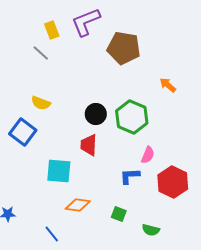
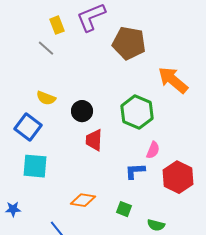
orange arrow: (168, 85) -> (173, 80), size x1.8
black circle: (96, 114) -> (82, 111), moved
cyan square: (59, 171) -> (35, 166), moved

